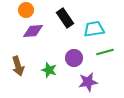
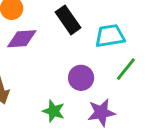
green line: (105, 52) -> (126, 69), turned -36
green star: (49, 70) -> (54, 111), moved

